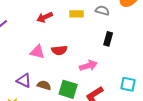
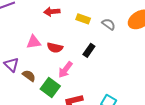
black rectangle: (108, 39) -> (89, 50), moved
pink triangle: (37, 52) -> (34, 42), turned -42
pink arrow: (88, 66) -> (65, 70), moved, turned 126

